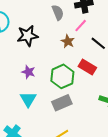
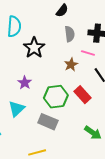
pink line: (81, 26) -> (88, 53), turned 48
black star: (28, 36) -> (34, 48), turned 30
gray rectangle: (62, 103) -> (48, 122), turned 30

